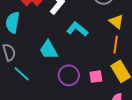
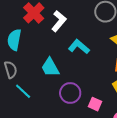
pink square: (96, 77) -> (95, 104), moved, turned 32

